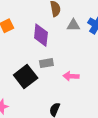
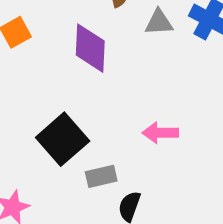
gray rectangle: (46, 63) -> (101, 176), moved

